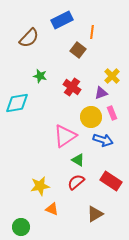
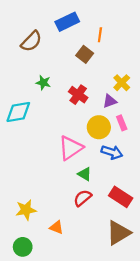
yellow star: (40, 186) -> (26, 210), moved
brown triangle: (95, 214) -> (118, 233), moved, size x1.4

